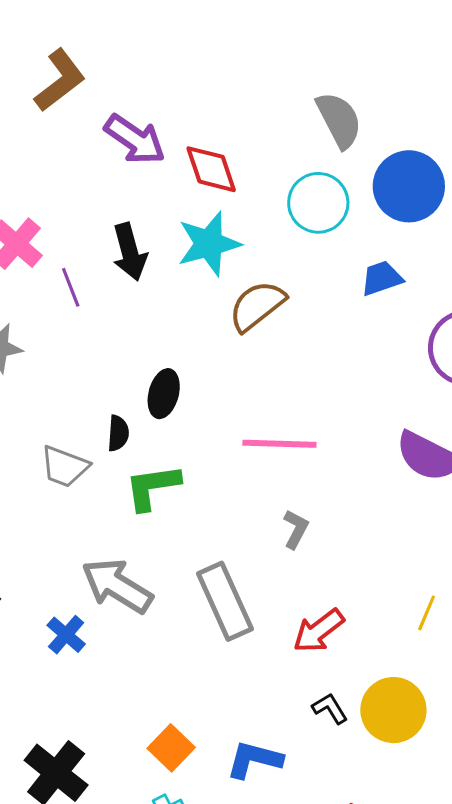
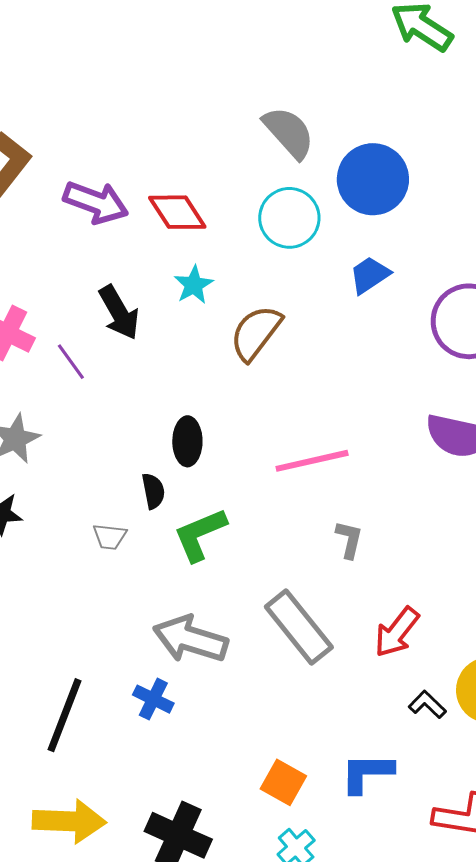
cyan star: (209, 244) -> (194, 285), size x0.6
gray trapezoid: (64, 466) -> (110, 537), size x0.7

